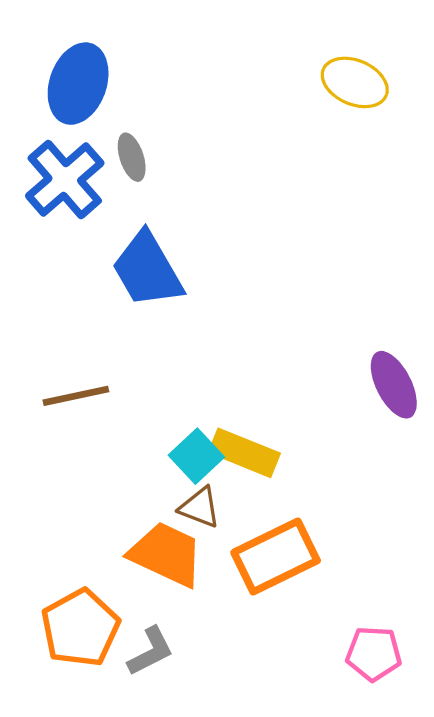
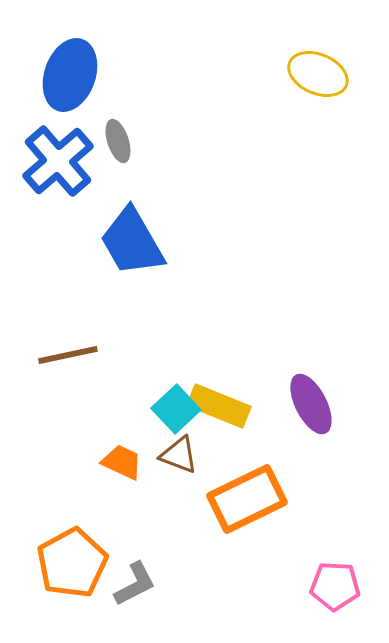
purple ellipse: (394, 385) -> (311, 404), moved
orange trapezoid: (166, 554) -> (122, 462), moved, size x0.6

